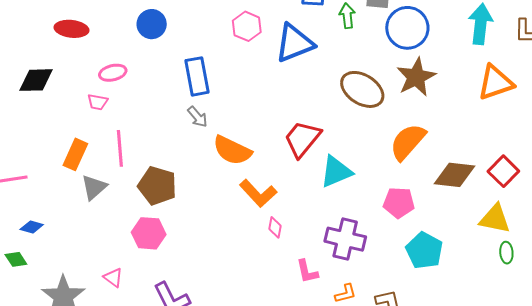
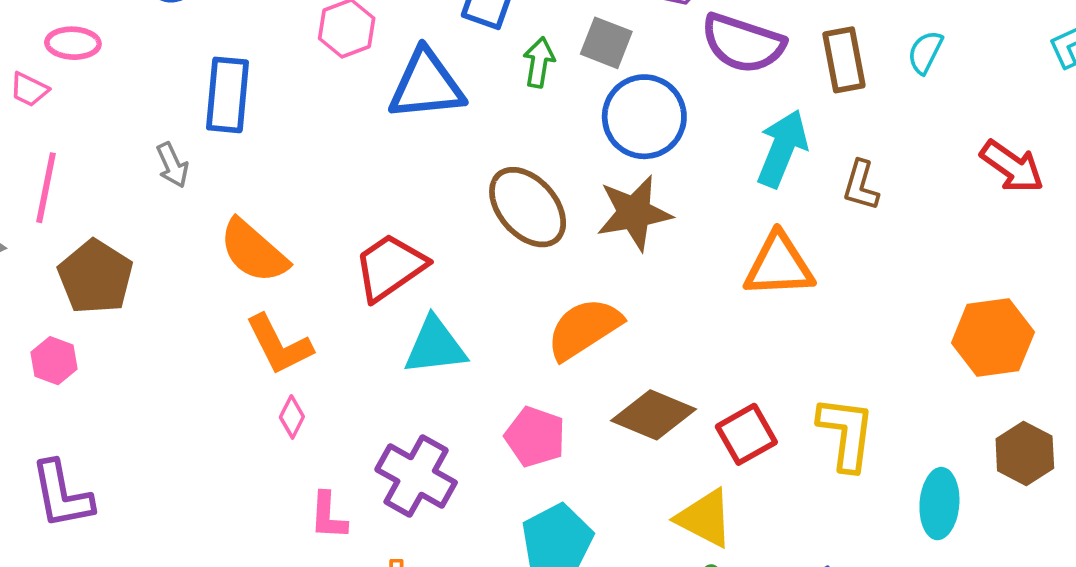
gray arrow: (197, 117) -> (172, 165), moved
pink hexagon: (149, 233) -> (54, 361), size x0.7

